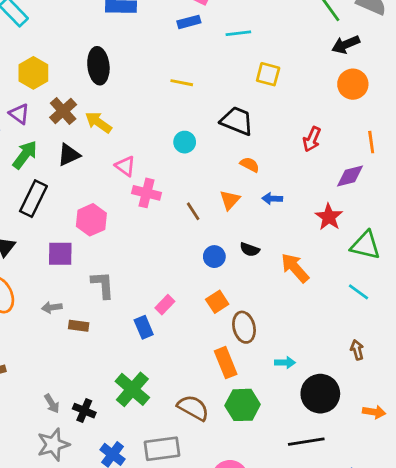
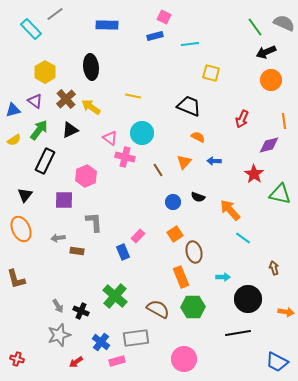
yellow line: (182, 83) -> (133, 96), moved
cyan circle: (185, 142) -> (142, 133), moved, size x1.5
cyan line: (358, 292) -> (243, 238), moved

